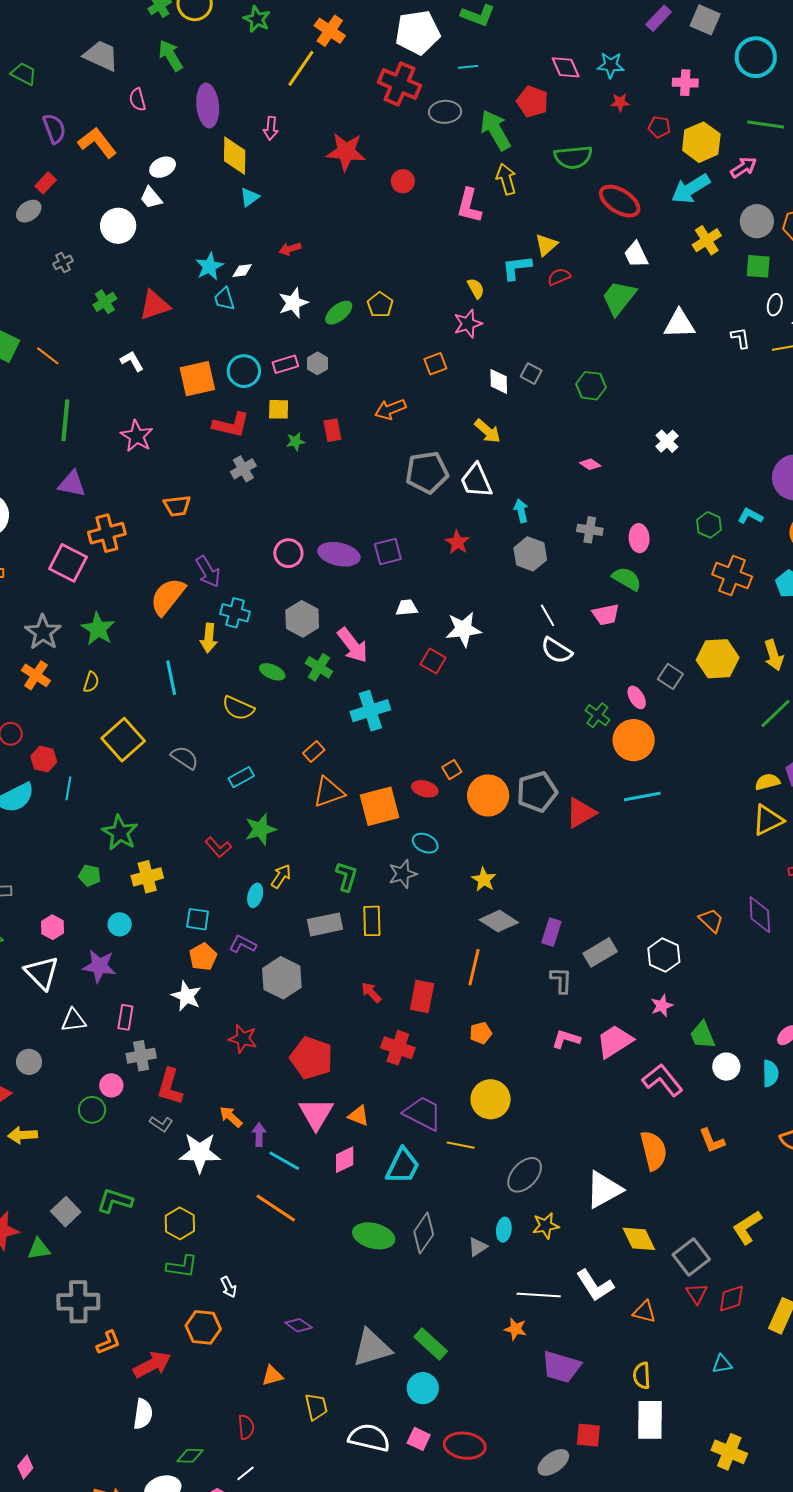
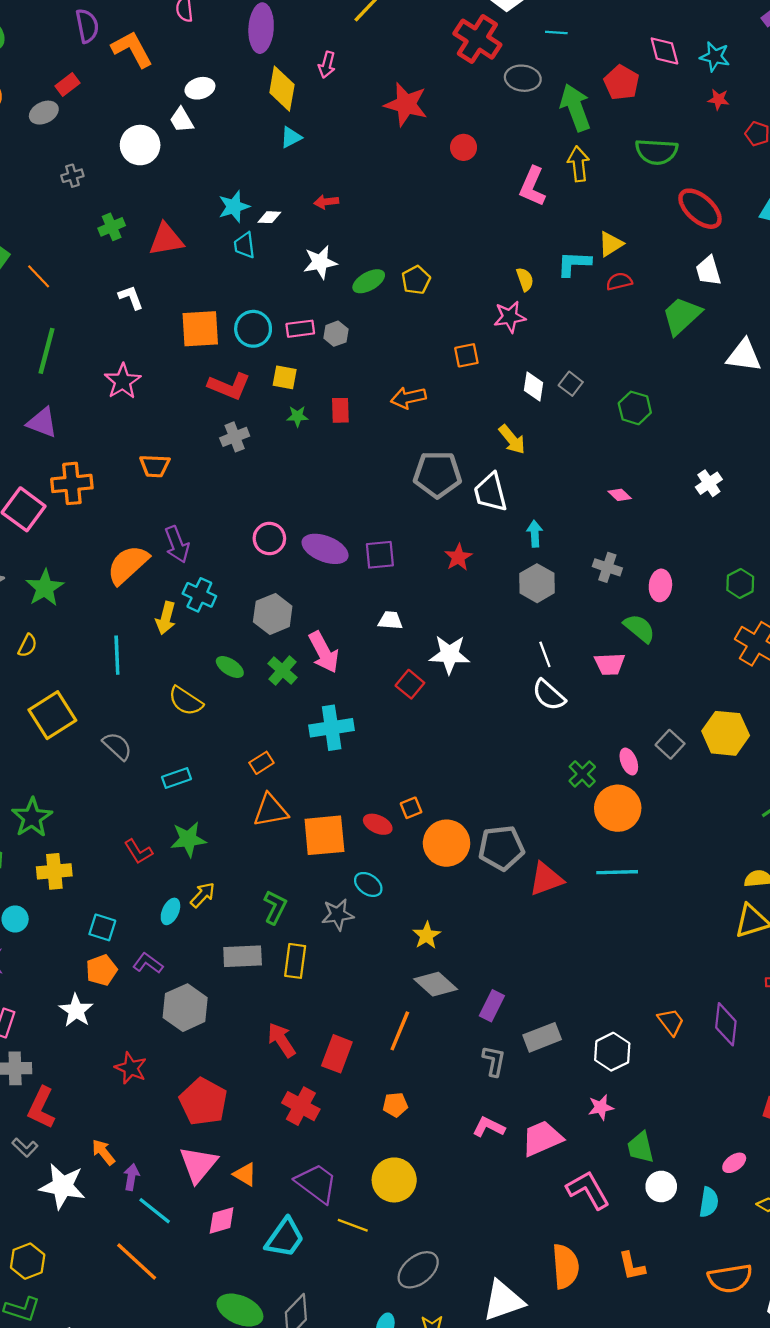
red arrow: (371, 992) -> (281, 1040), size x1.4

